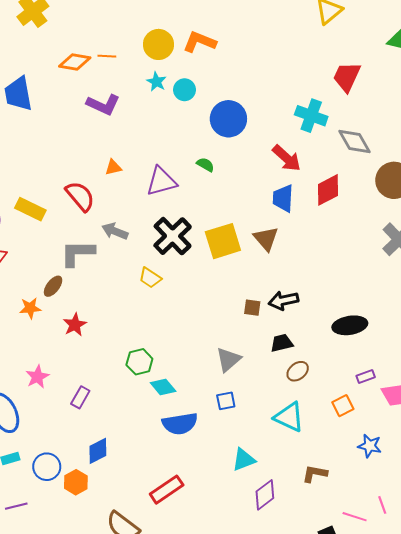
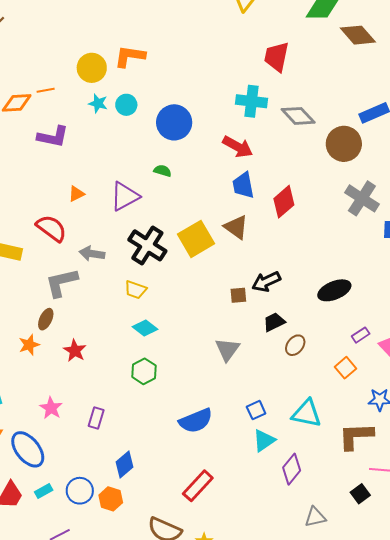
red diamond: (328, 190) -> (284, 202), moved
cyan diamond: (163, 387) -> (145, 328), moved
blue square: (226, 401) -> (256, 410), moved
cyan triangle: (289, 417) -> (307, 413), moved
brown L-shape: (315, 474) -> (356, 436), moved, size x1.5

